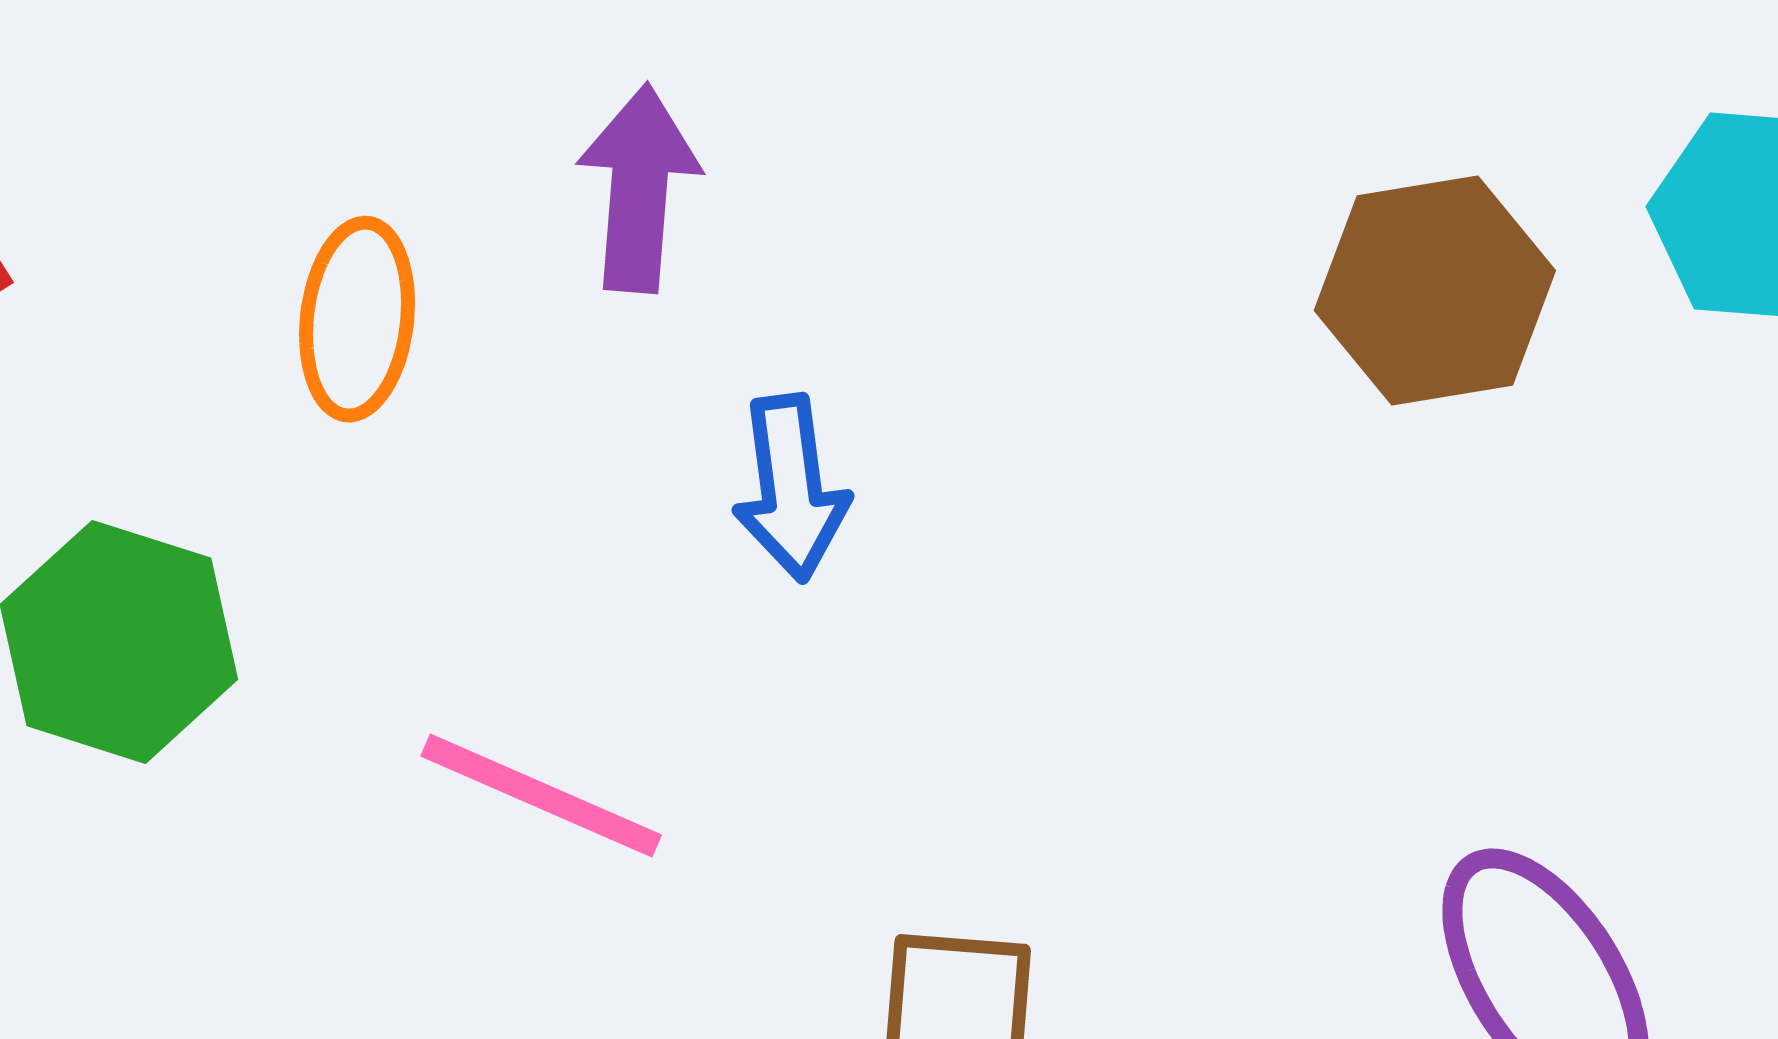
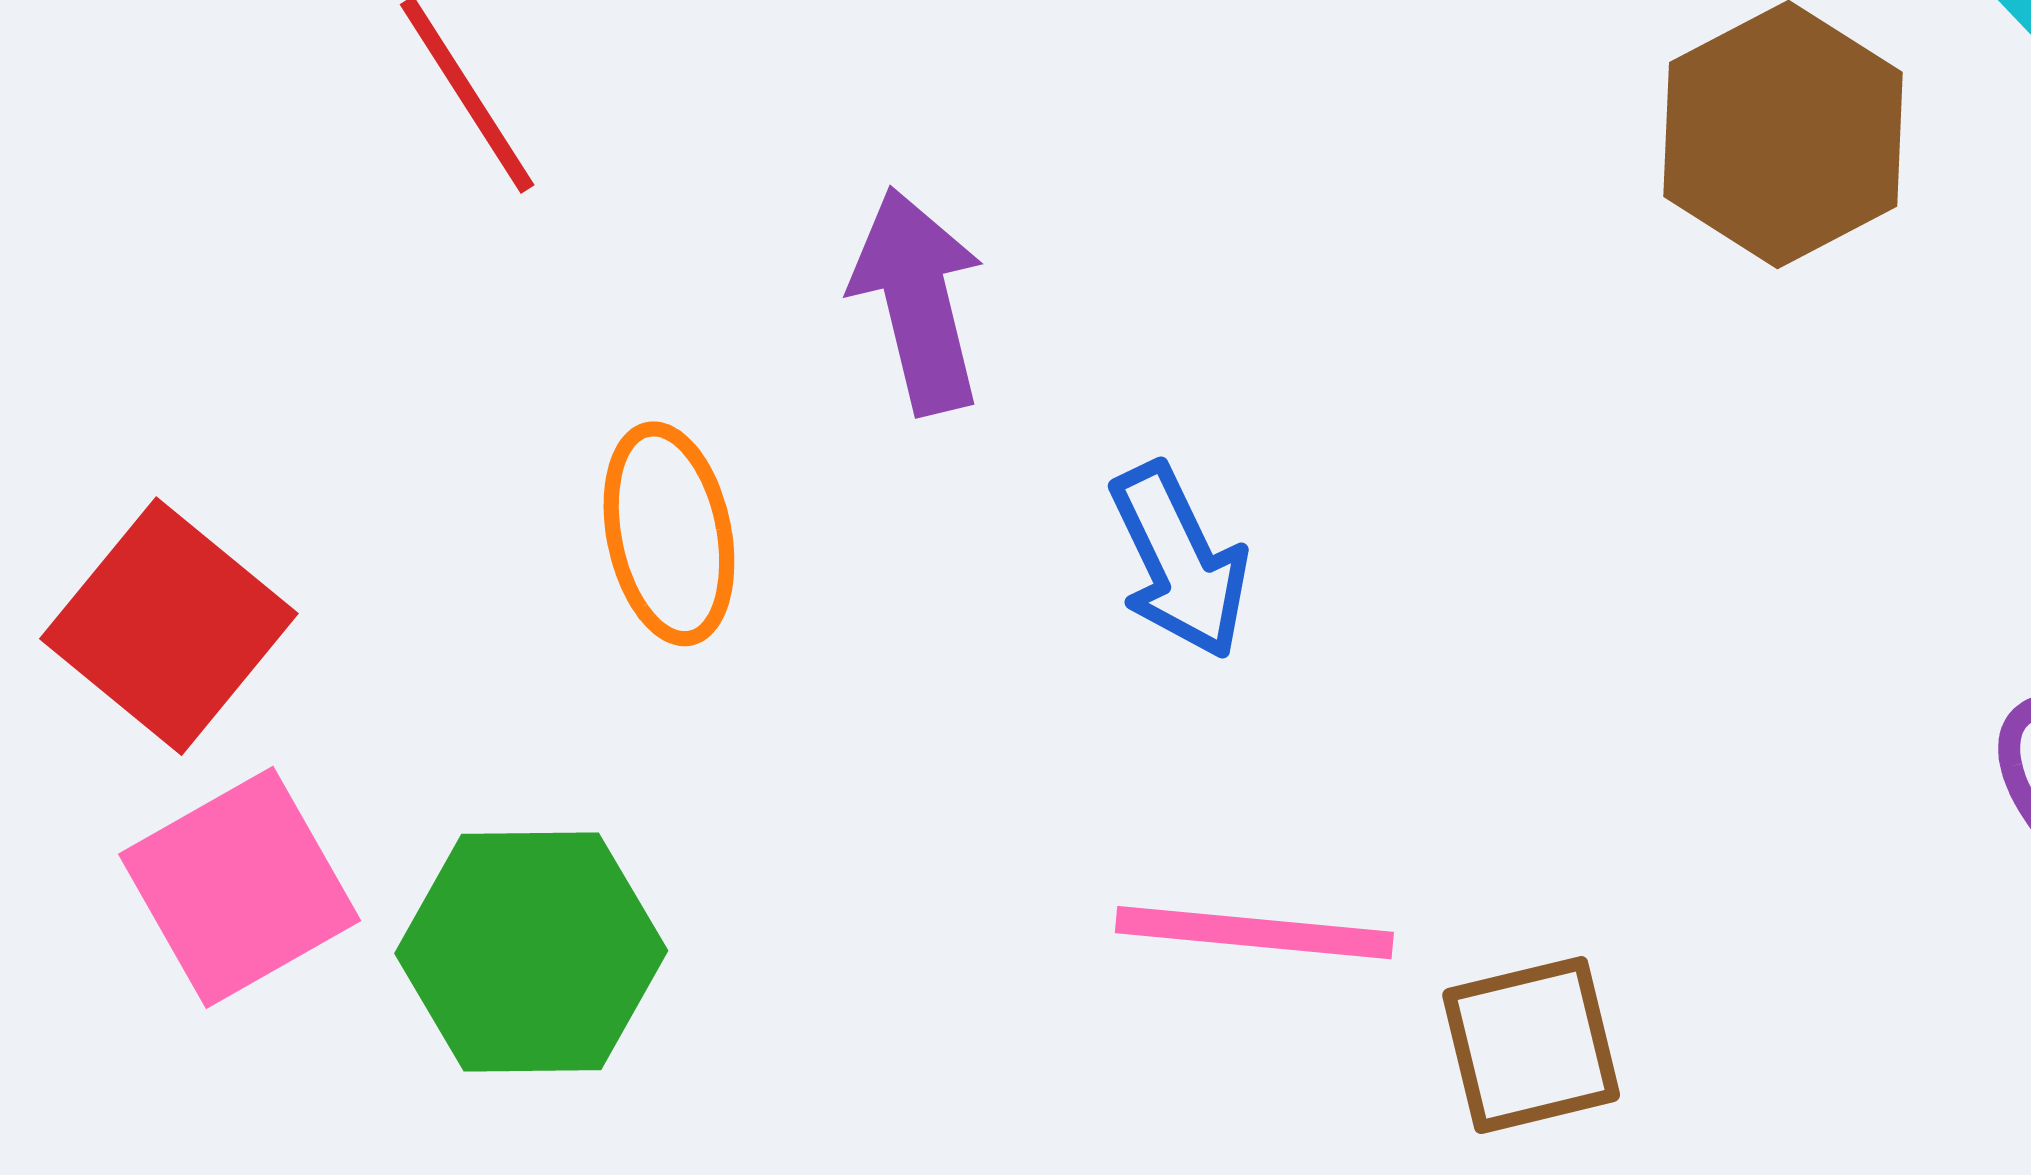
pink line: (541, 795) -> (1254, 933), moved

